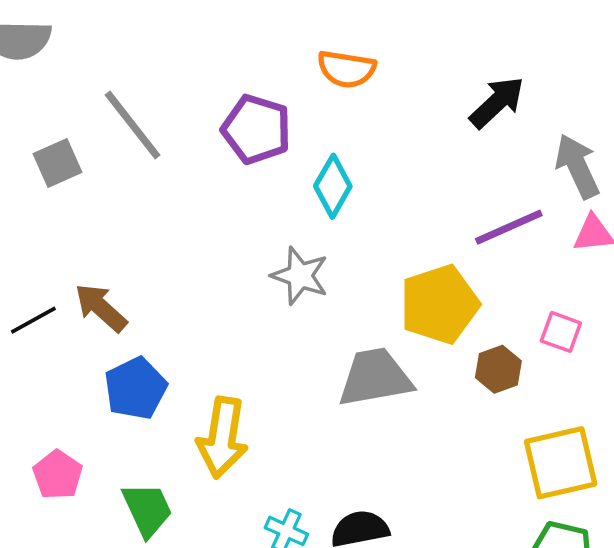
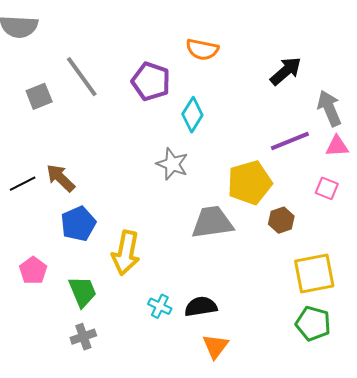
pink square: (561, 332) -> (327, 188), moved

